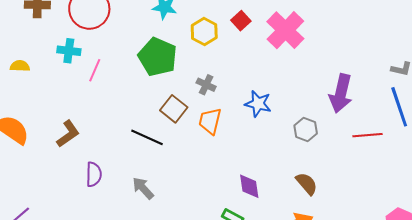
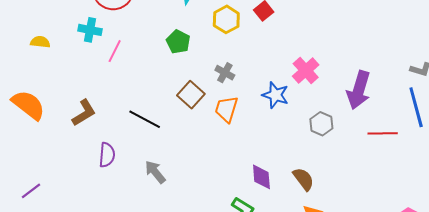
pink cross: (285, 30) -> (306, 70), moved, size x0.7
green pentagon: (158, 57) -> (178, 42), size x0.6
black line: (147, 137) -> (145, 119), moved
brown semicircle: (307, 184) -> (303, 179), moved

